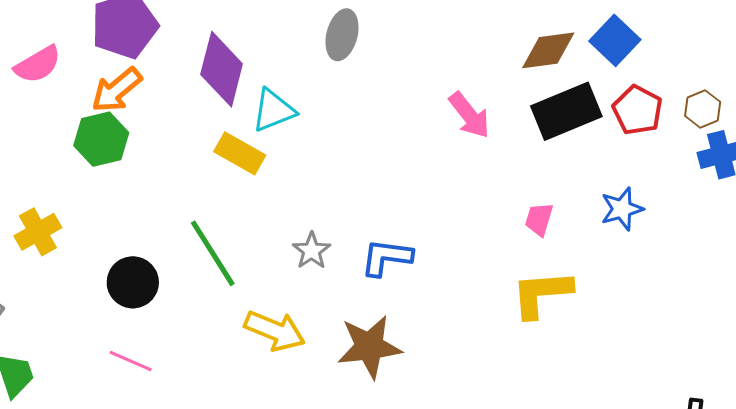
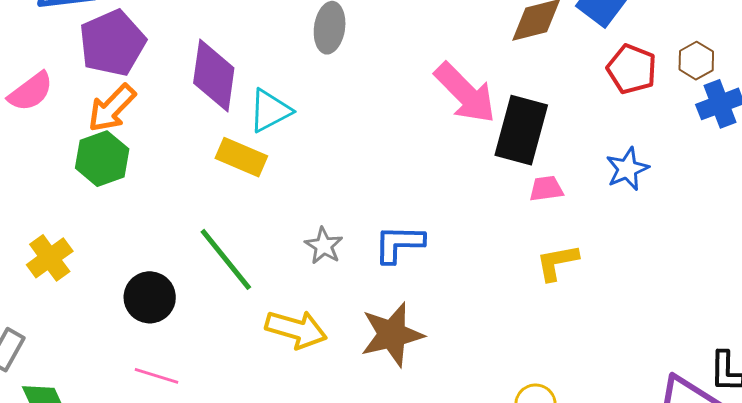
black rectangle: (566, 111) -> (521, 130), moved, turned -46
pink arrow: (469, 115) -> (465, 93), size x1.4
pink trapezoid: (539, 219) -> (546, 189), turned 72
yellow L-shape: (542, 294) -> (557, 262), size x0.7

